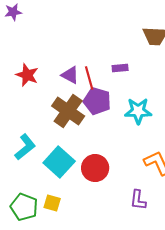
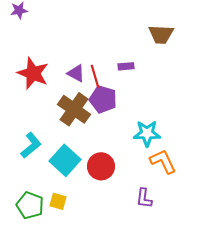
red star: (27, 75) -> (33, 73), size x1.4
cyan star: (138, 111) -> (147, 133), moved

